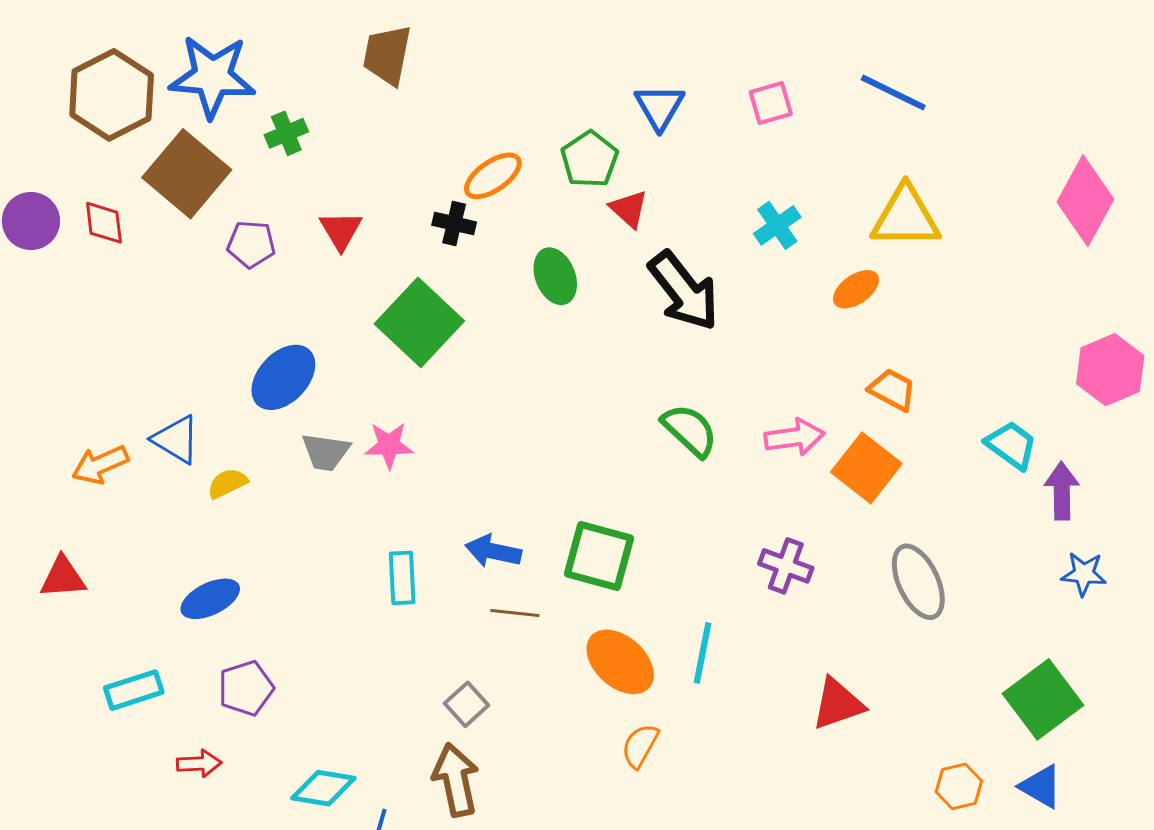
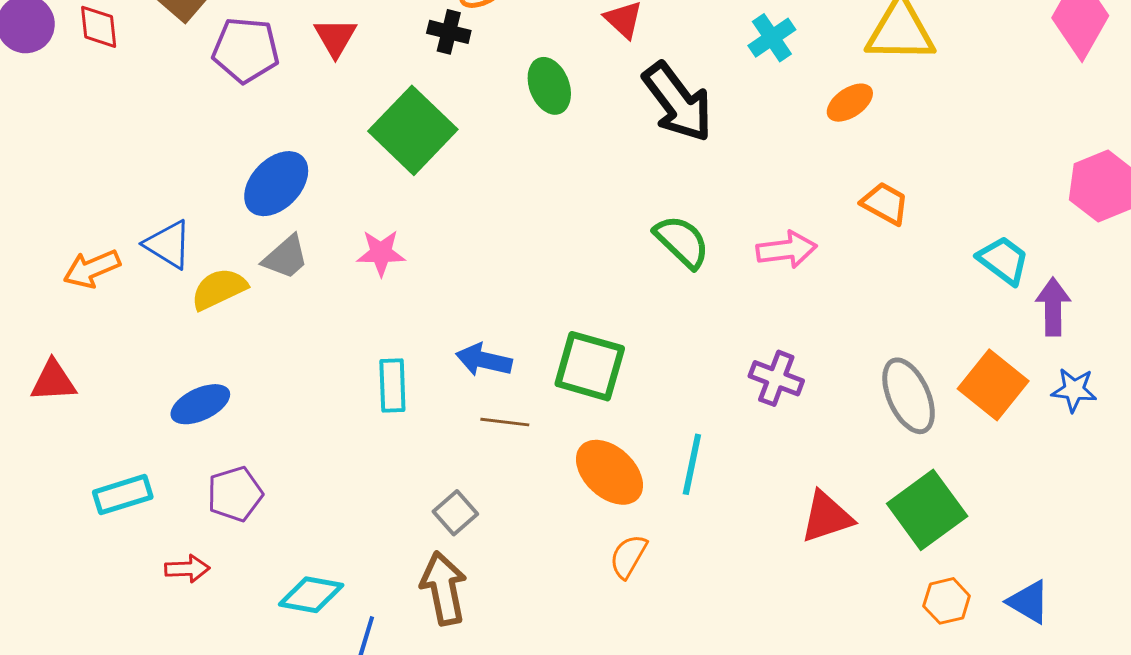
purple pentagon: (251, 244) -> (246, 50), size x1.4
gray trapezoid: (326, 452) -> (286, 257), moved, turned -50
orange square: (866, 468) -> (993, 385), moved
yellow semicircle: (227, 483) -> (219, 289), size x1.4
green square: (1043, 699) -> (927, 510), moved

